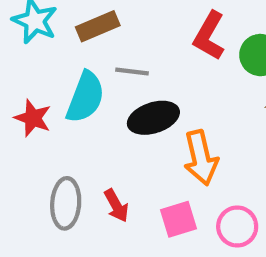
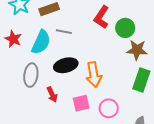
red star: (33, 118) -> (13, 39), moved
black ellipse: (153, 118) -> (66, 65), moved
gray ellipse: (66, 203) -> (31, 75), moved

